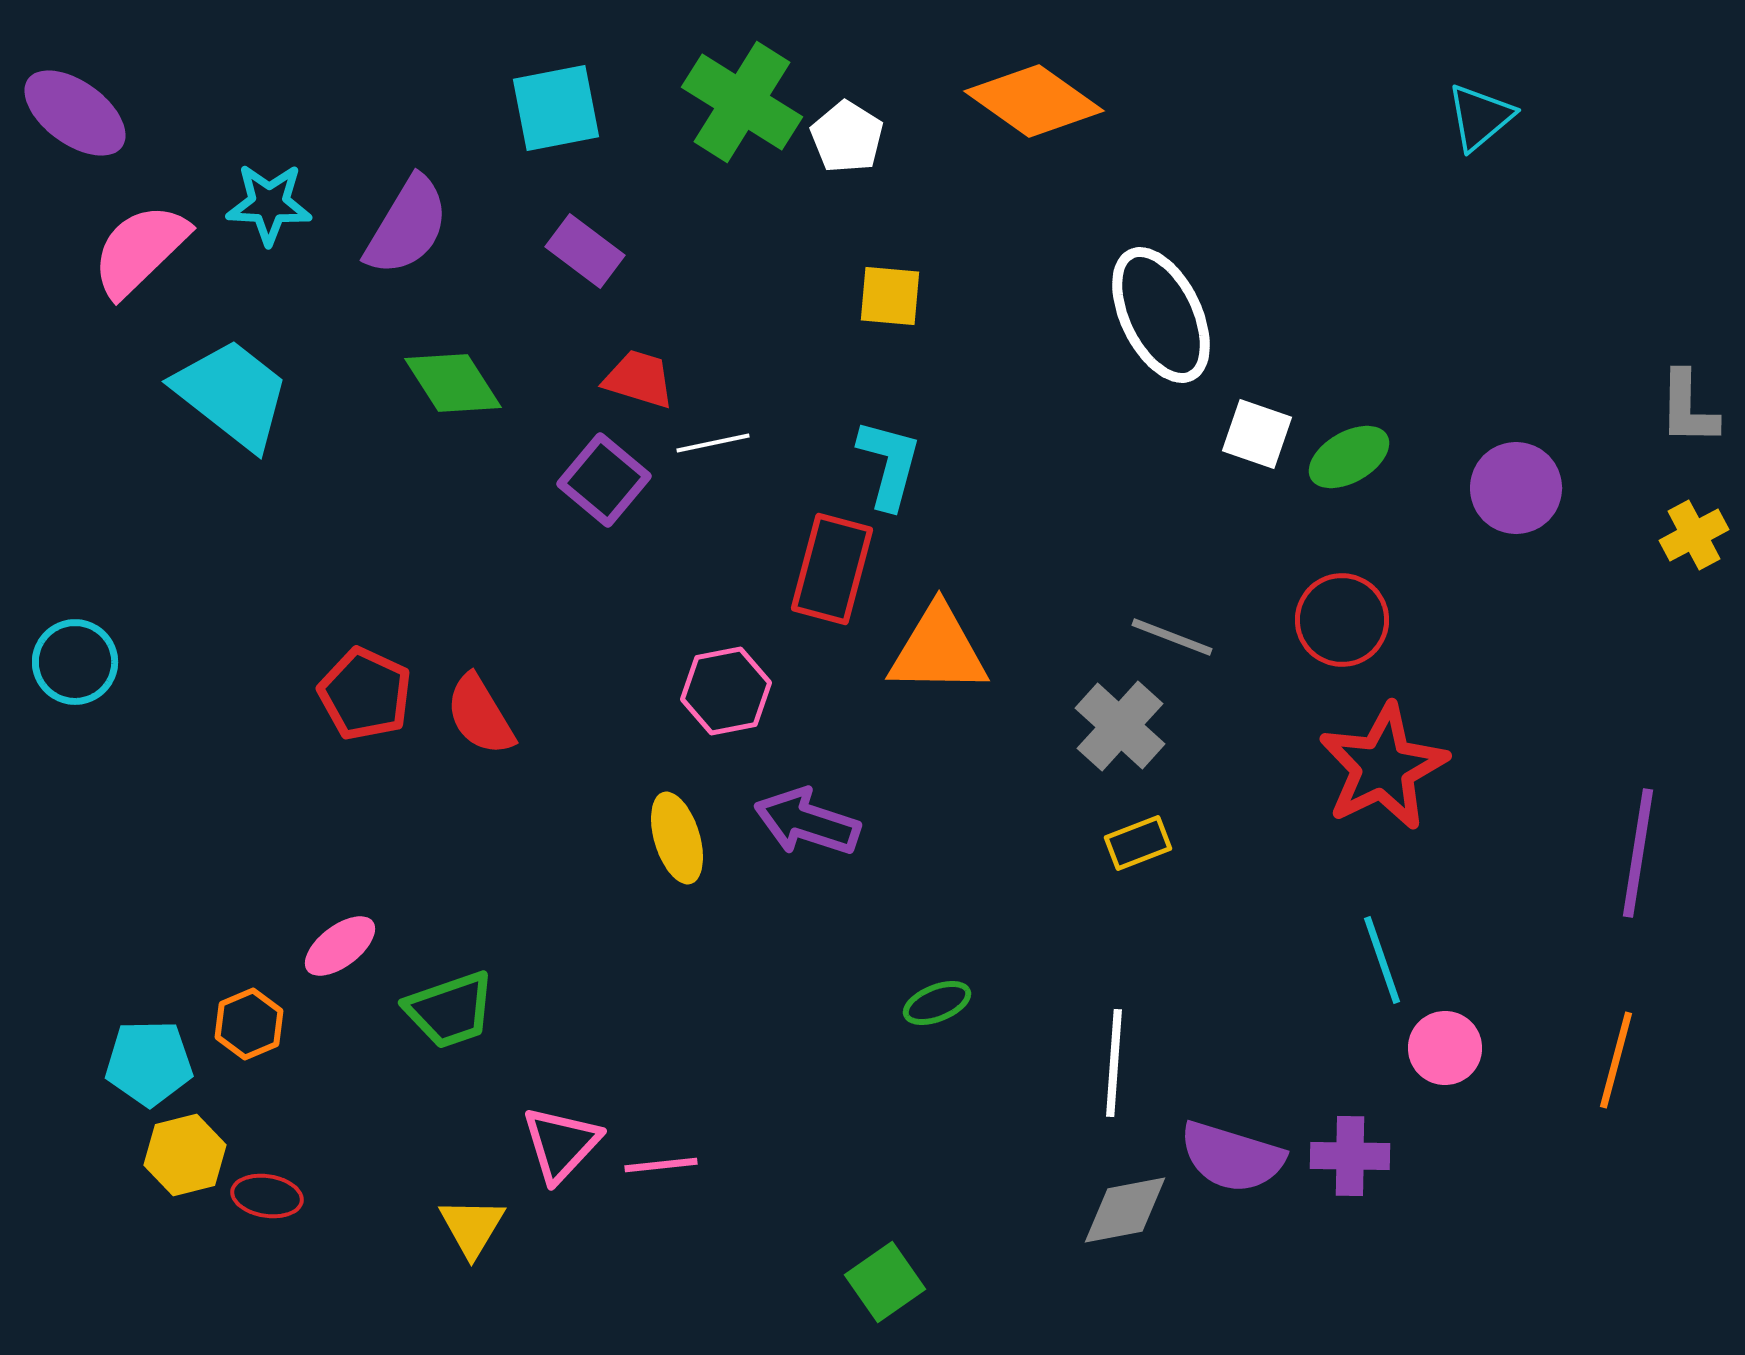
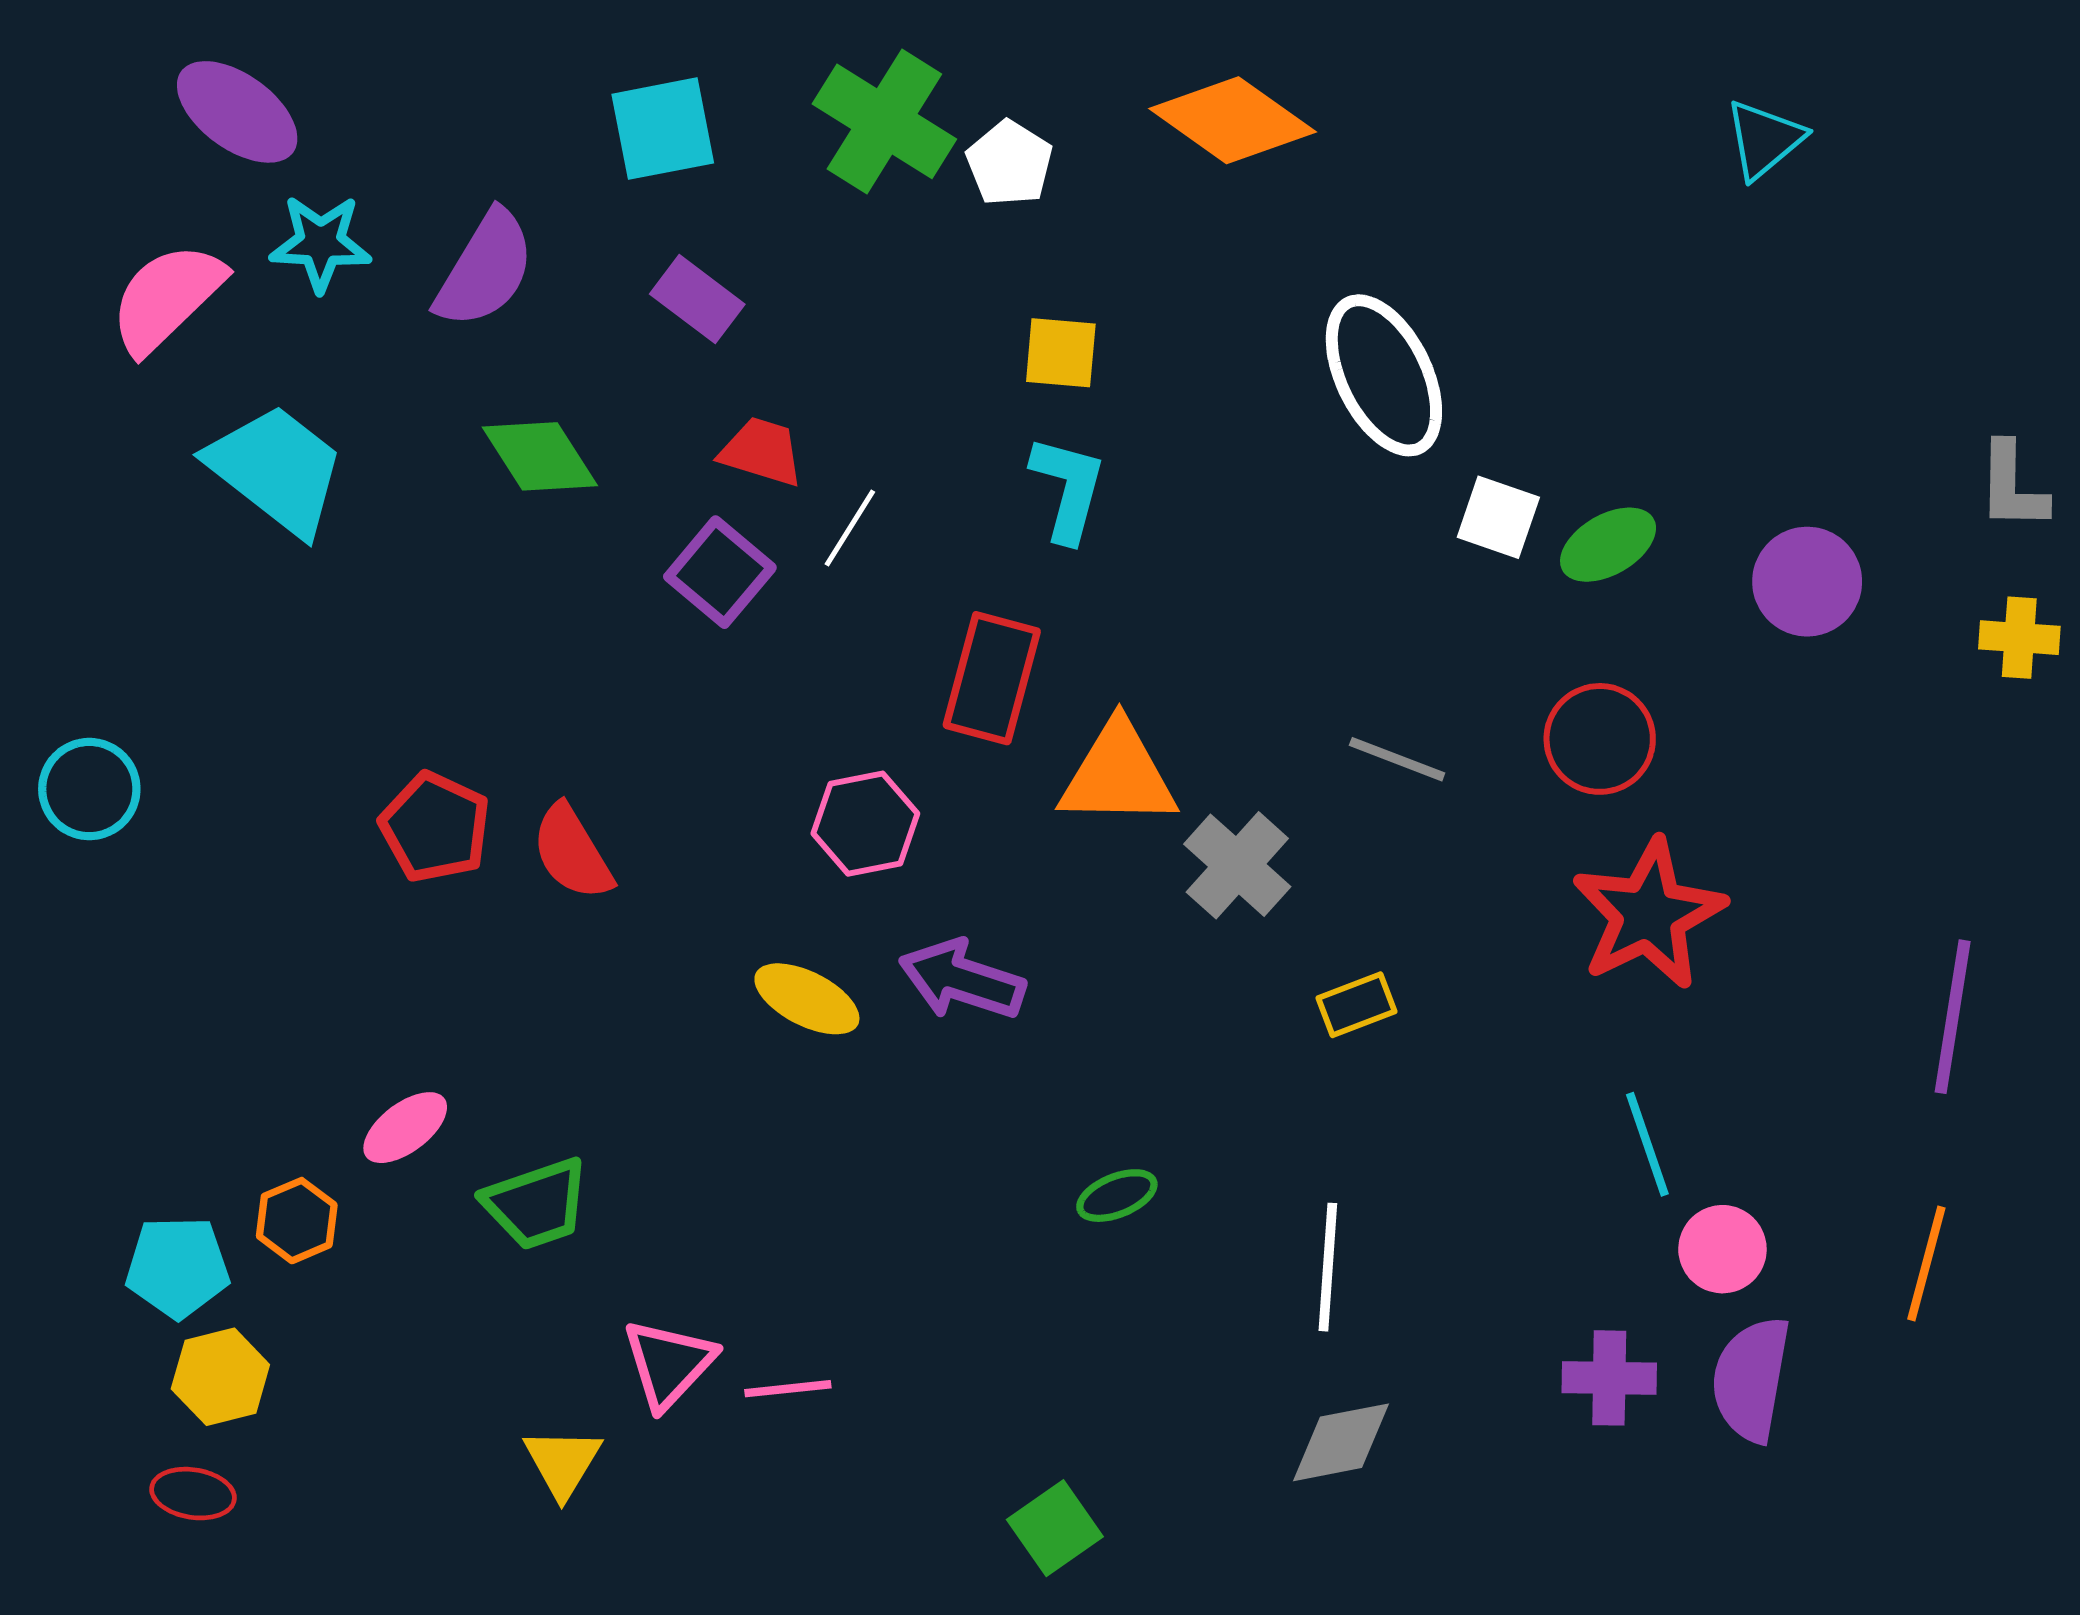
purple ellipse: (75, 113) -> (237, 112), moved
white line: (713, 443) -> (850, 528), turned -46
cyan L-shape: (889, 464) -> (1068, 489), moved
yellow cross: (1694, 535) -> (2019, 638), turned 32
gray cross: (1120, 726) -> (1237, 865), moved
yellow ellipse: (677, 838) -> (807, 999), turned -46
purple semicircle: (1232, 1157) -> (1751, 1379), moved, turned 83
red ellipse: (267, 1196) -> (193, 1494), moved

